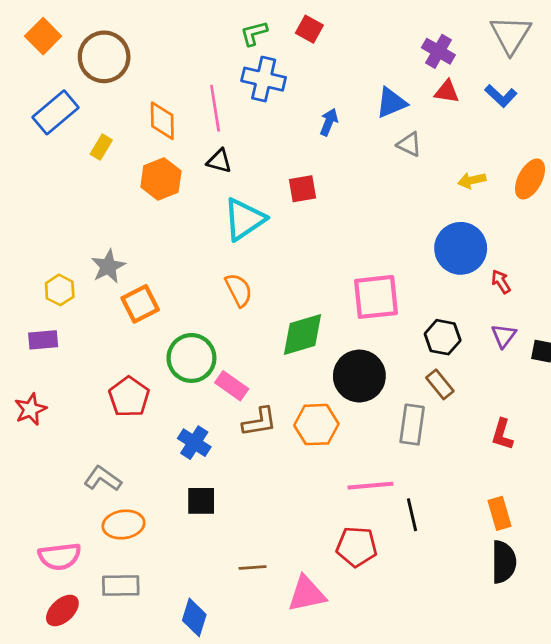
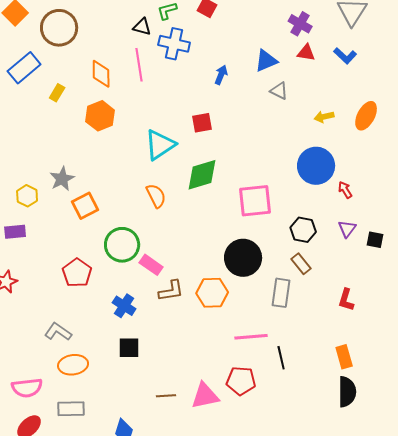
black triangle: (219, 161) -> (142, 27), moved
green diamond: (302, 334) -> (202, 175), moved
pink triangle: (307, 594) -> (205, 396), moved

